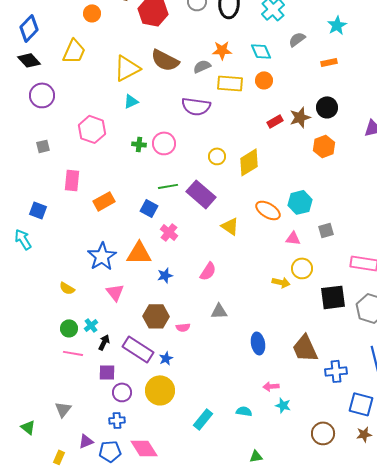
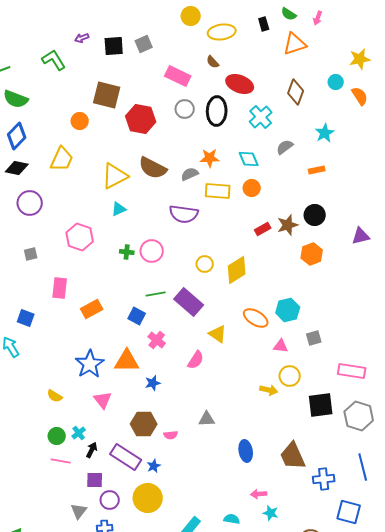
black diamond: (29, 60) -> (17, 168), turned -35
pink semicircle: (208, 271) -> (196, 360), moved
gray triangle: (63, 409) -> (79, 511), moved

